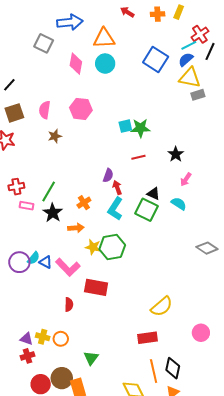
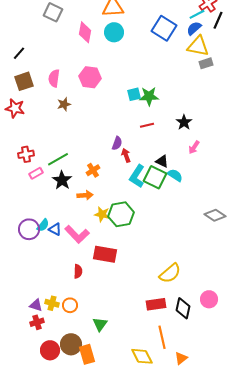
green line: (49, 192) -> (58, 159), turned 30
cyan semicircle: (179, 204) -> (175, 175), moved
pink rectangle: (26, 206) -> (36, 173), turned -40
cyan L-shape: (115, 209) -> (137, 176), moved
black diamond: (173, 368) -> (183, 308), moved

